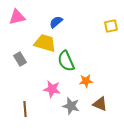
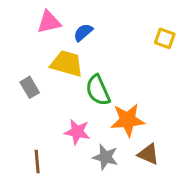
pink triangle: (17, 17) -> (49, 22), moved
yellow square: (111, 26) -> (165, 38), turned 32
orange star: (86, 81) -> (128, 120), size x1.6

